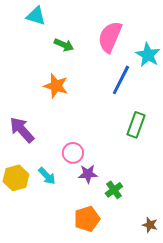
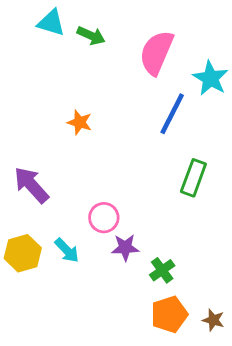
green arrow: (64, 45) -> (91, 36), moved
orange star: (56, 86) -> (80, 122), size x0.7
orange pentagon: (87, 219) -> (169, 314), moved

